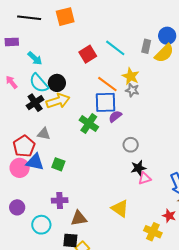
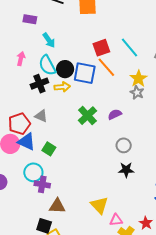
pink arrow: (12, 82) -> (21, 59), turned 40
orange line: (107, 84) -> (106, 67), moved
yellow arrow: (58, 101) -> (62, 87), size x0.7
blue square: (106, 102) -> (85, 73), moved
pink triangle: (145, 178) -> (116, 220), moved
cyan circle: (41, 225) -> (33, 172), moved

